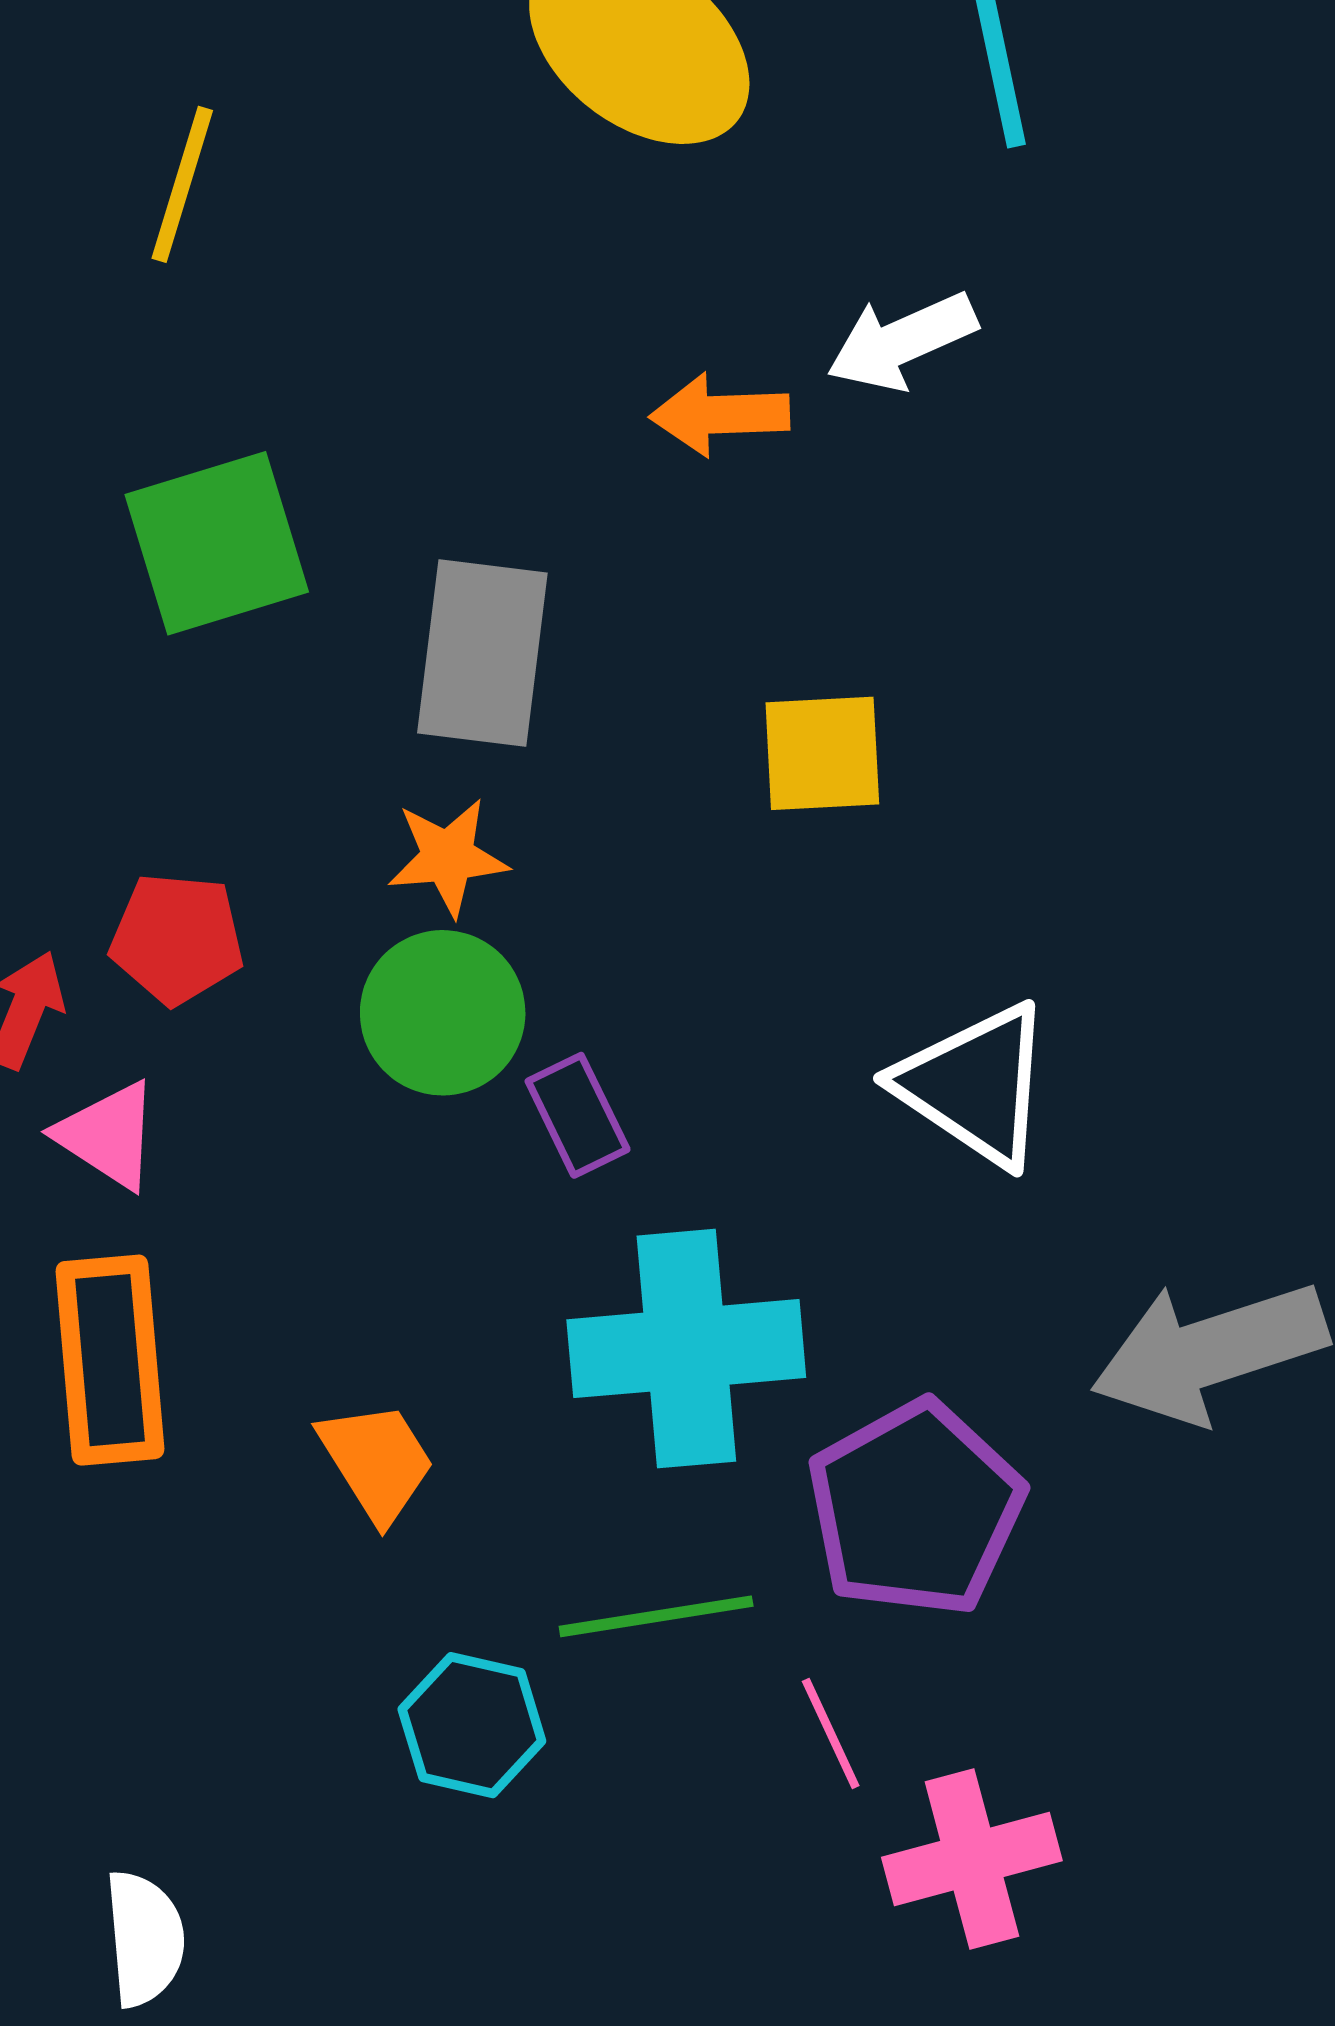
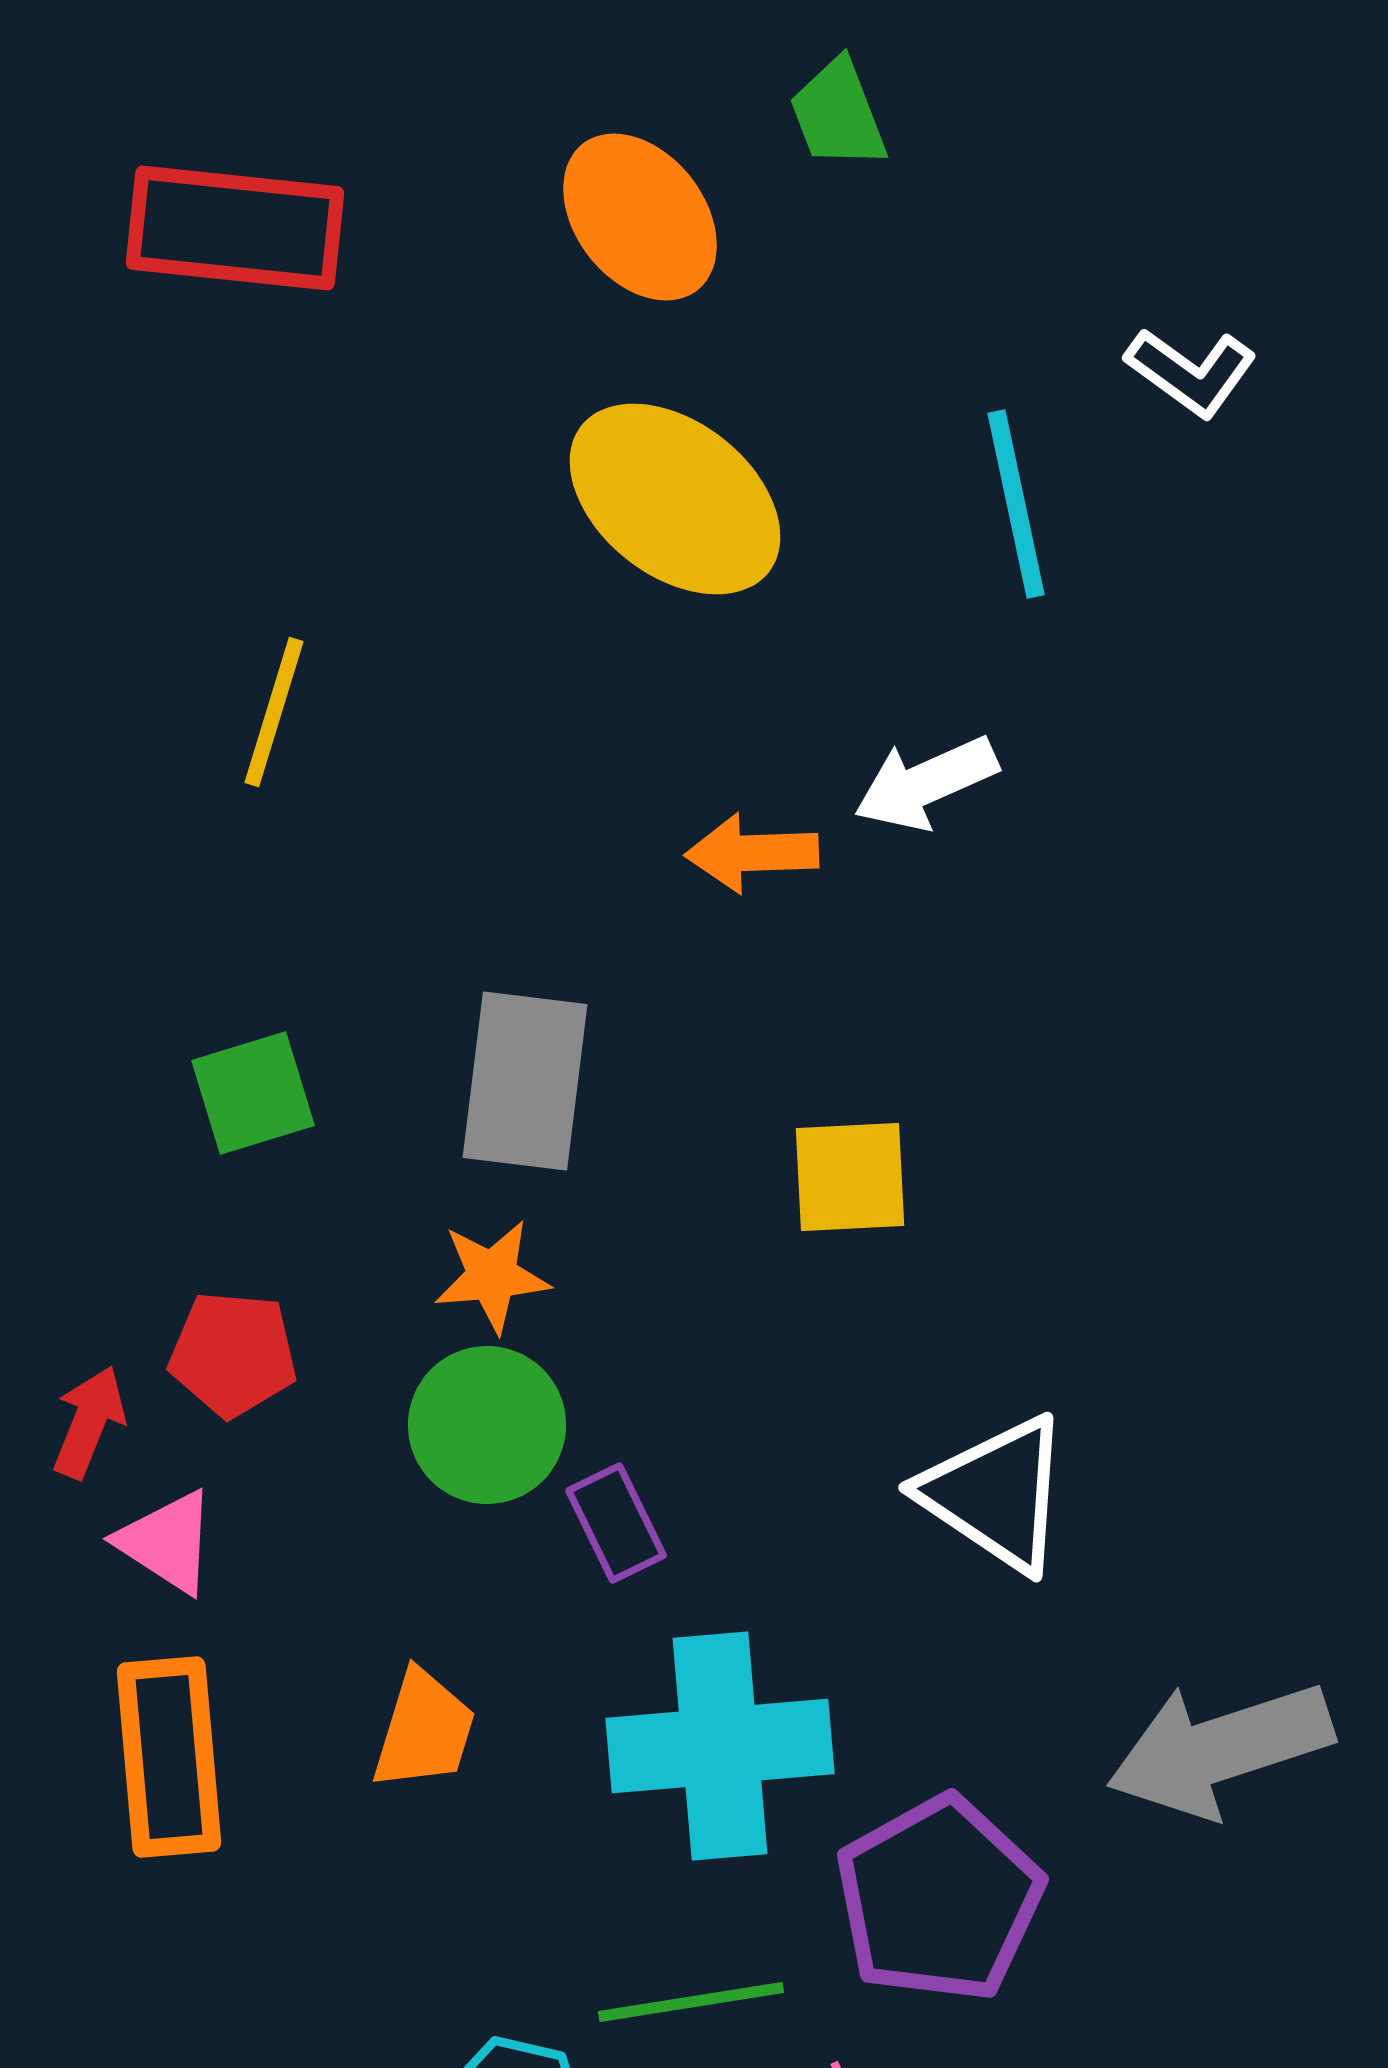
yellow line: (182, 184) -> (274, 712), moved
green square: (217, 543) -> (253, 1093), moved, size x0.7
orange trapezoid: (377, 1462) -> (424, 1730), moved, turned 49

